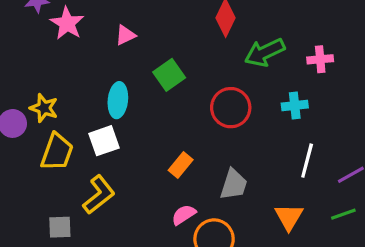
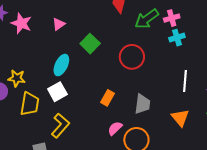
pink cross: (320, 59) -> (172, 18), moved
cyan ellipse: (118, 100) -> (61, 65), turned 30
cyan cross: (295, 105) -> (177, 38), moved

